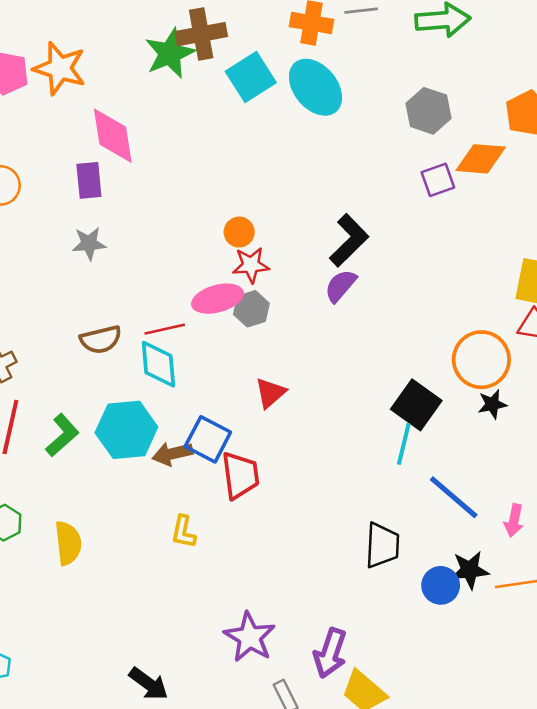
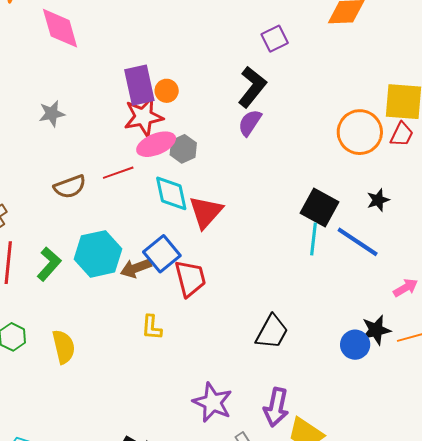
purple rectangle: (89, 180) -> (139, 85), moved, size x1.4
purple square: (438, 180) -> (275, 39), moved
red star: (251, 265) -> (144, 117), moved, size x1.4
orange circle: (481, 360) -> (360, 132), moved
cyan diamond: (158, 364) -> (171, 193), moved
red triangle: (270, 393) -> (206, 212), size x1.4
blue square: (208, 439) -> (162, 254), turned 30
blue line: (454, 497) -> (358, 242), moved
pink arrow: (514, 521) -> (406, 288), turned -125
black trapezoid: (382, 545) -> (272, 332), moved, turned 33

